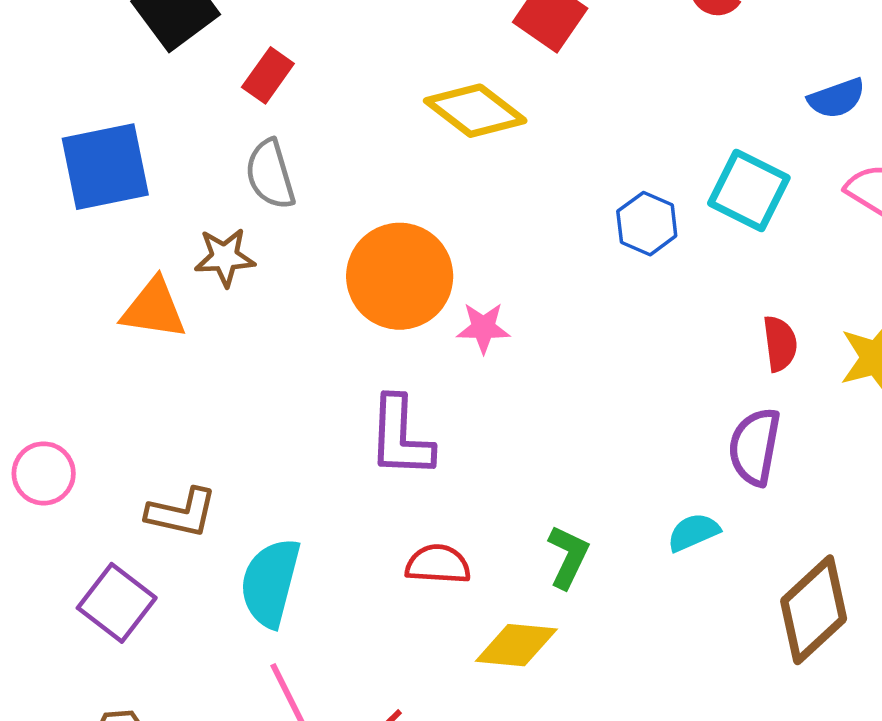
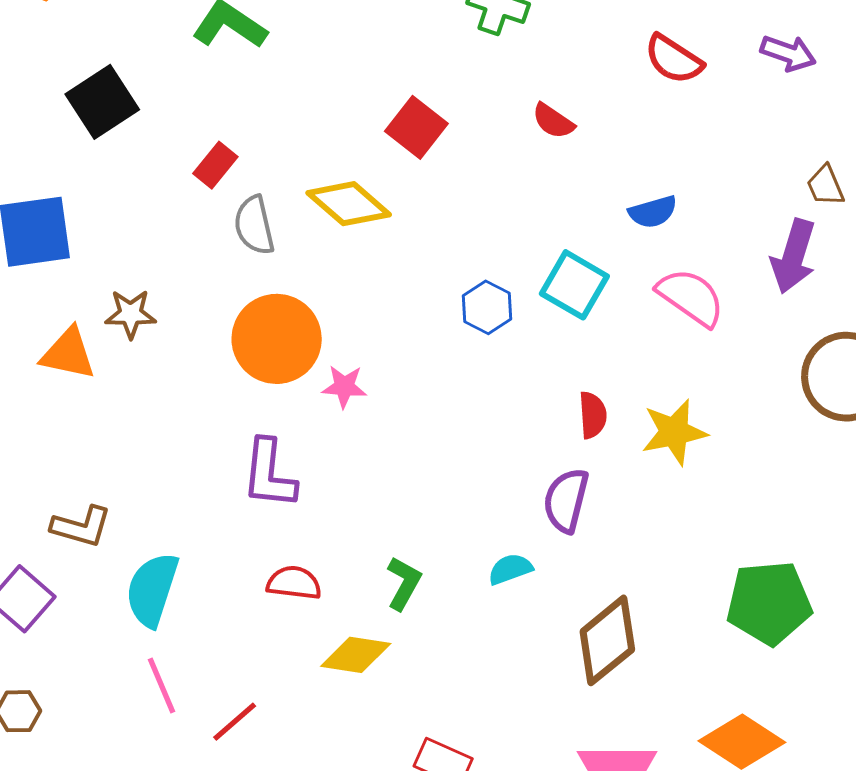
red rectangle: (268, 75) -> (215, 165), moved
gray semicircle: (270, 174) -> (254, 225), moved

